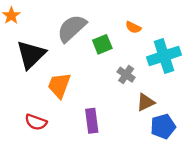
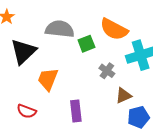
orange semicircle: (133, 27) -> (114, 29), size x2.0
gray semicircle: (72, 28) -> (60, 29), turned 48

